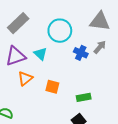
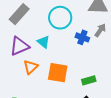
orange square: (52, 87) -> (58, 73), size x1.5

